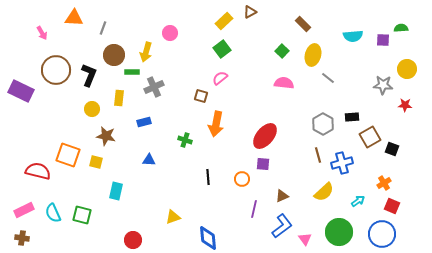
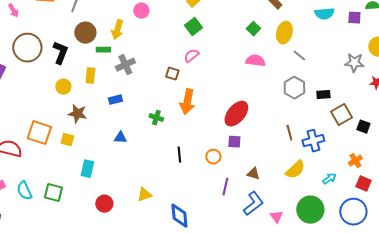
gray hexagon: (323, 124) -> (294, 88), moved
brown triangle: (282, 196) -> (253, 174), turned 40
red circle: (133, 240) -> (104, 204), moved

